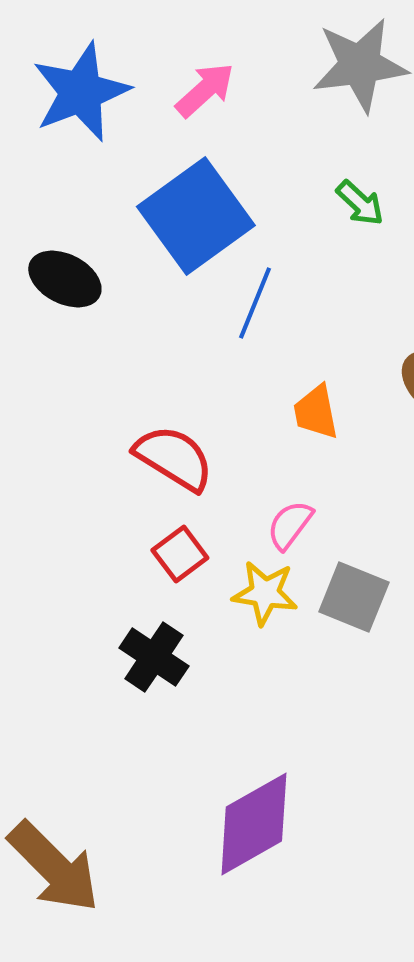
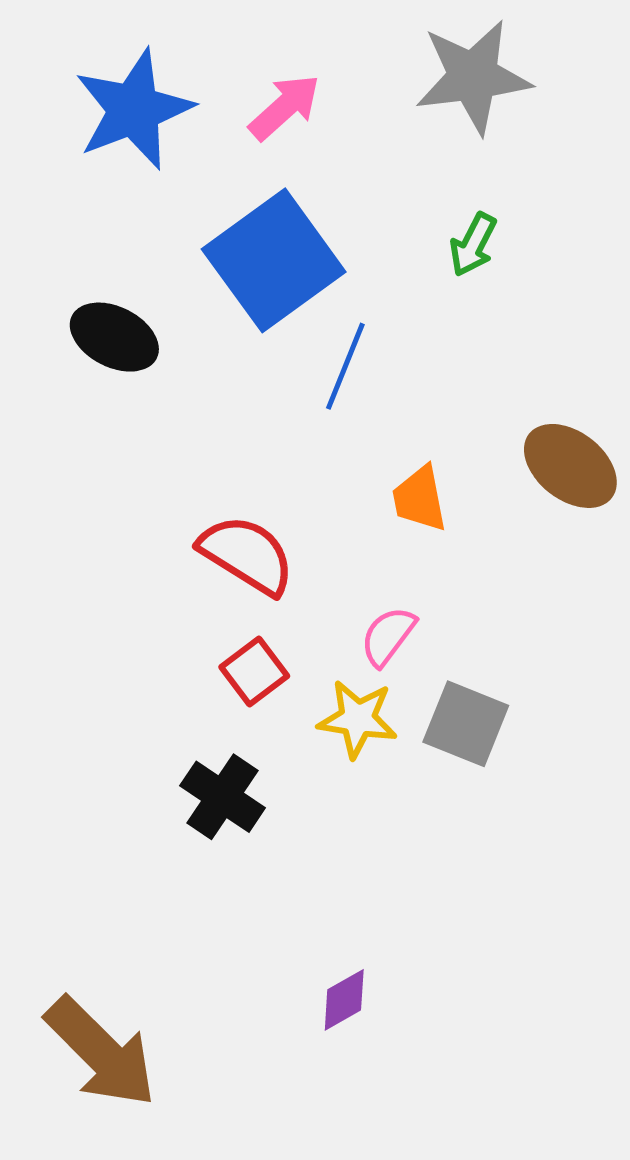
green arrow: (360, 203) -> (473, 245), turned 74
purple diamond: (254, 824) -> (344, 1000), size x0.5

